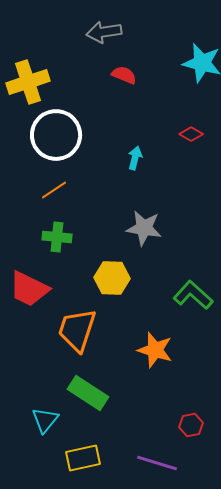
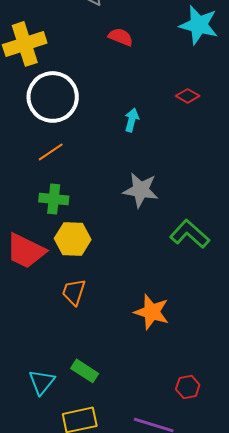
yellow hexagon: (112, 278) -> (73, 239), moved
green L-shape: (193, 295) -> (190, 234), moved
orange trapezoid: (77, 330) -> (74, 292), size x0.6
green rectangle: (88, 393) -> (85, 371), moved, size x0.7

